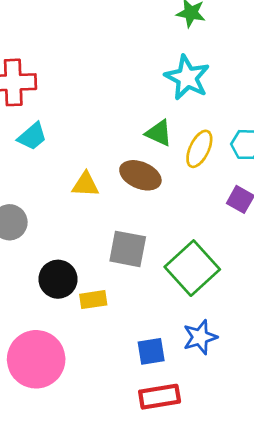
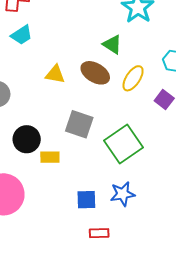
yellow ellipse: (199, 149) -> (133, 78), moved
red rectangle: (160, 397) -> (99, 233), moved, size x0.7

